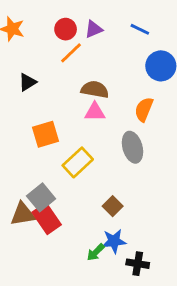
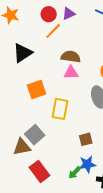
black triangle: (27, 82) -> (23, 53), size x1.5
yellow rectangle: (78, 162) -> (60, 109), turned -35
brown square: (113, 206) -> (86, 139), turned 32
red rectangle: (47, 218) -> (39, 171), moved

